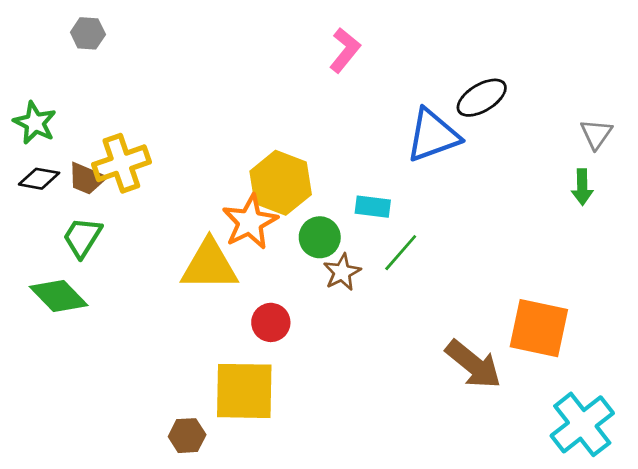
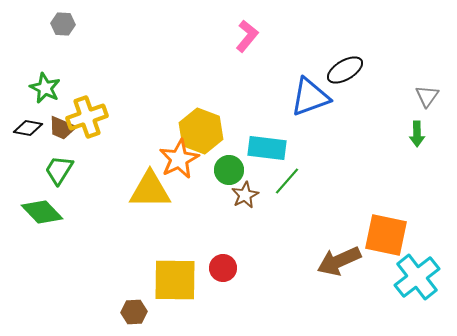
green star: (35, 123) -> (45, 88), moved
cyan rectangle: (373, 207) -> (267, 148), size x1.5
red circle: (271, 322) -> (223, 268), moved
brown arrow: (473, 364) -> (339, 261), turned 117
cyan cross: (582, 424) -> (417, 277), moved

